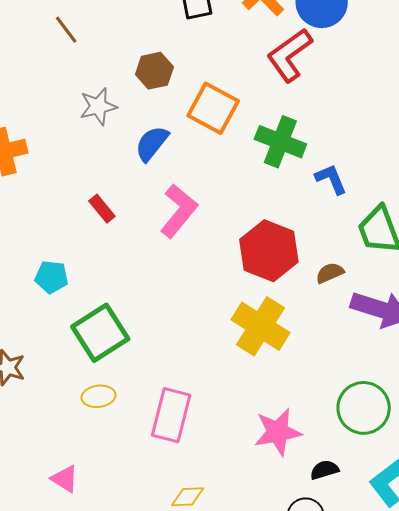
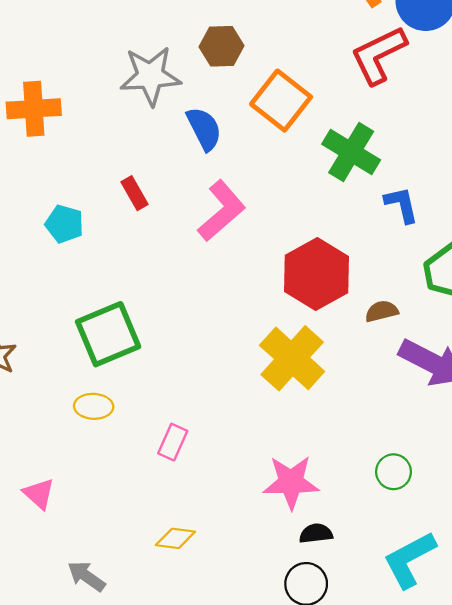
gray star: (98, 106) -> (150, 76), size x1.4
blue semicircle: (152, 144) -> (204, 129), turned 105
cyan pentagon: (51, 277) -> (64, 224), moved
green circle: (364, 408) -> (393, 472), size x0.6
pink rectangle: (171, 415) -> (173, 442), size x0.6
black semicircle: (324, 470) -> (316, 533), moved

